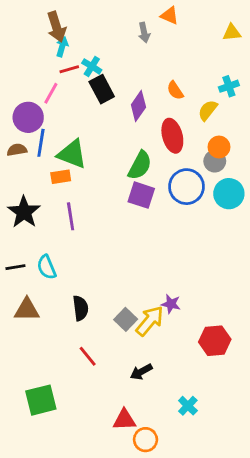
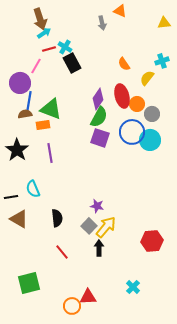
cyan arrow: (62, 47) -> (44, 33), turned 40
purple diamond: (138, 106) -> (98, 99), moved
orange circle: (219, 147) -> (137, 104), moved
brown semicircle: (17, 150) -> (25, 114), moved
cyan circle: (229, 194) -> (150, 140), moved
black line: (15, 267) -> (11, 197), moved
purple star: (171, 304) -> (97, 206), moved
brown triangle: (27, 310) -> (19, 219), turned 30
black arrow: (141, 372) -> (99, 248), moved, turned 119
orange circle: (145, 440) -> (72, 306), moved

